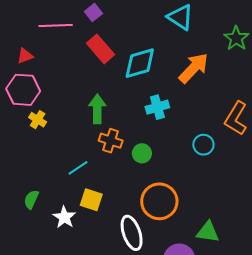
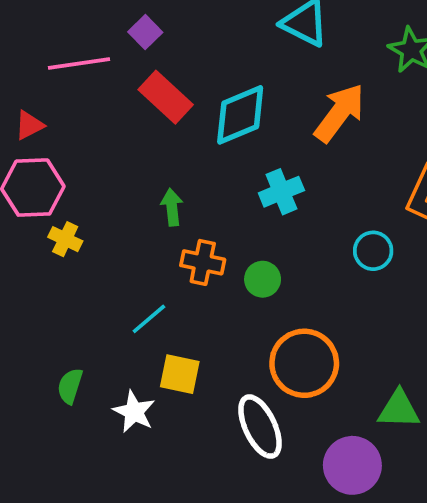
green arrow: (97, 109) -> (172, 207), size x0.7

